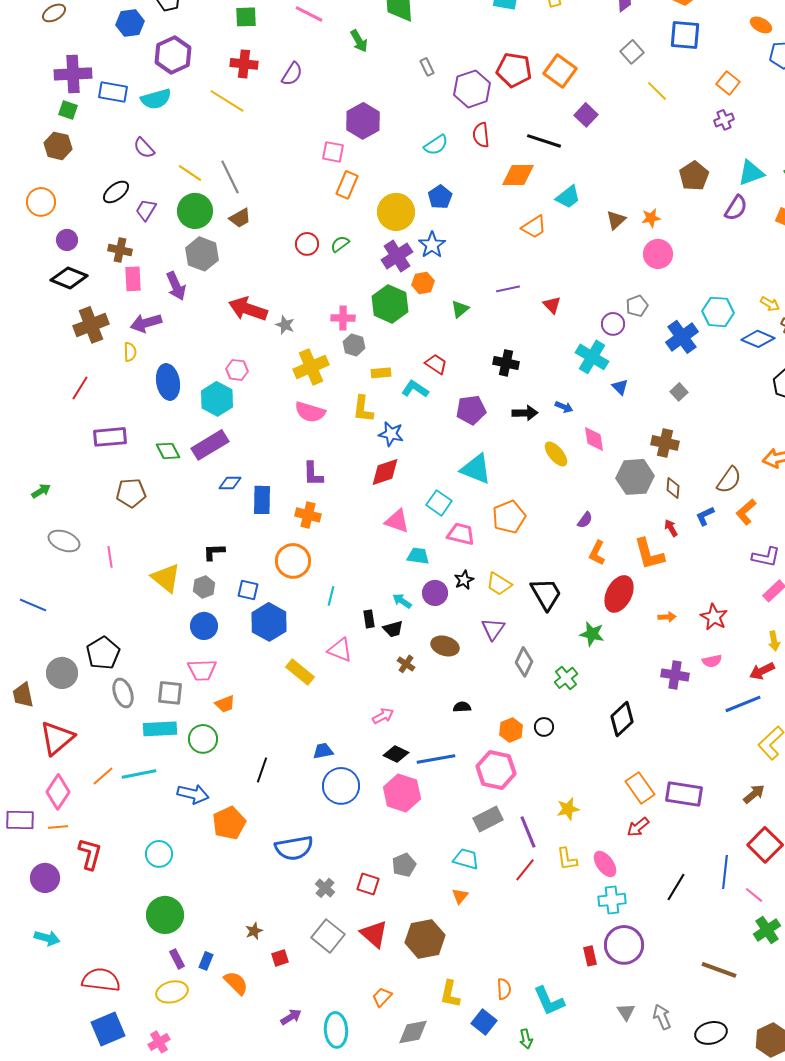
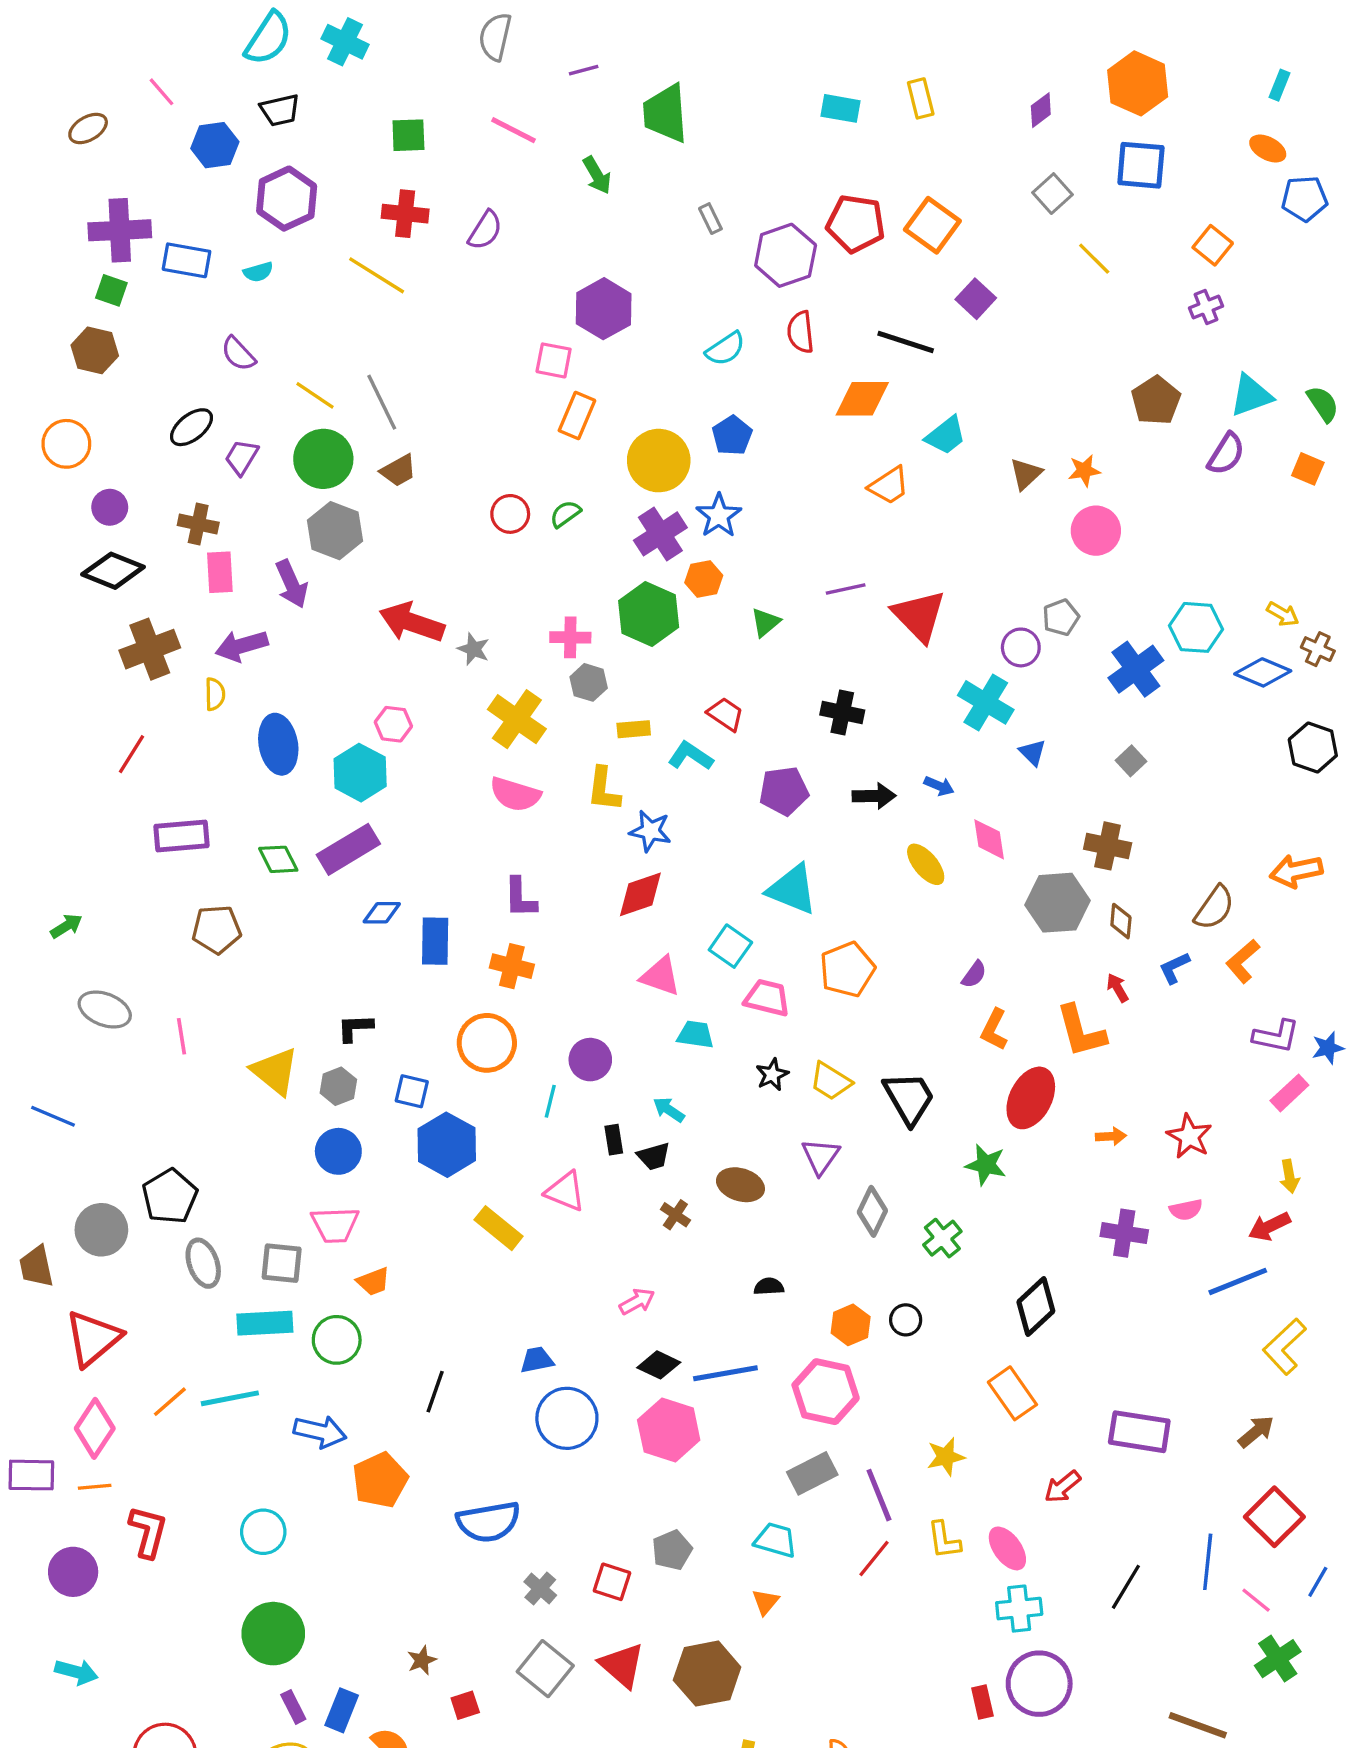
cyan semicircle: (156, 99) -> (258, 272), size x0.6
red triangle: (552, 305) -> (919, 616), size x1.8
yellow cross: (311, 367) -> (517, 719), turned -32
purple circle: (435, 593) -> (590, 1060), moved
orange rectangle: (640, 788) -> (1012, 1393), moved
blue rectangle: (206, 961) -> (342, 1710), size x1.4

